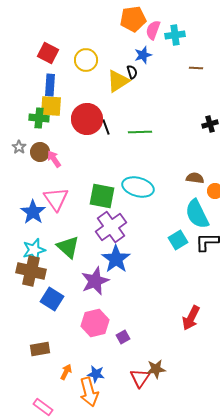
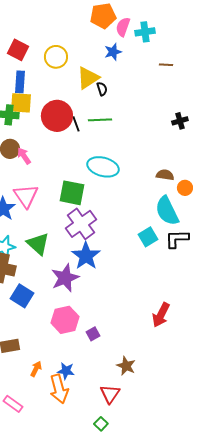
black semicircle: (132, 72) -> (102, 89), moved
green line: (140, 132) -> (100, 120), moved
cyan ellipse: (138, 187) -> (103, 167), moved
brown star: (156, 369) -> (126, 366), turned 30
red triangle: (140, 378) -> (110, 394), moved

